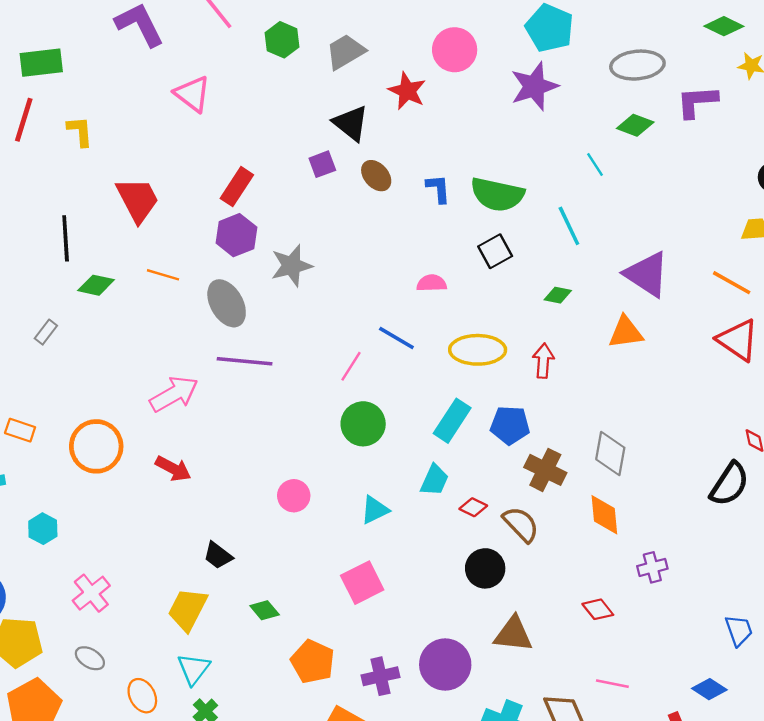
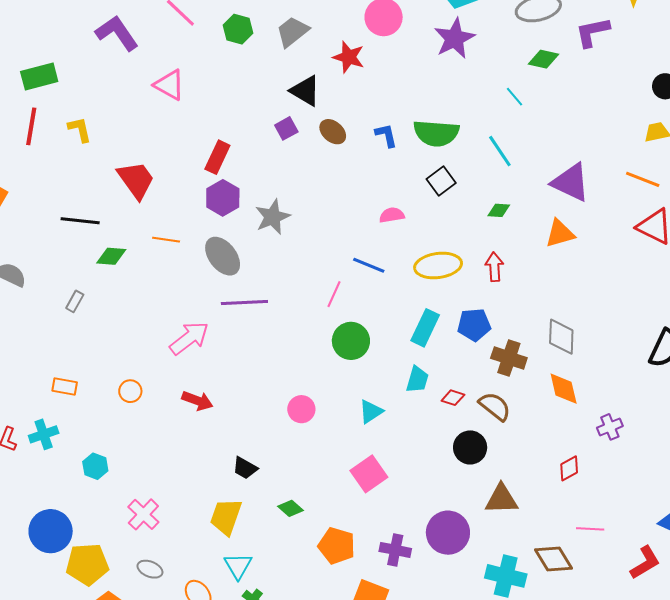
black line: (66, 238) -> (80, 221), turned -72
orange circle: (96, 446) -> (130, 391), size x0.5
red diamond: (598, 609) -> (569, 468), turned -72
purple cross: (381, 676) -> (395, 550), turned 32

